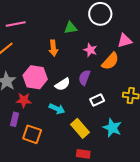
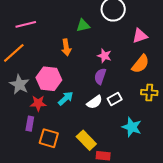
pink star: (90, 50) -> (104, 56), moved
orange semicircle: (110, 61) -> (140, 64), moved
white semicircle: (63, 84) -> (95, 102), moved
cyan arrow: (57, 109) -> (66, 98), moved, turned -63
yellow rectangle: (80, 128) -> (86, 140), moved

